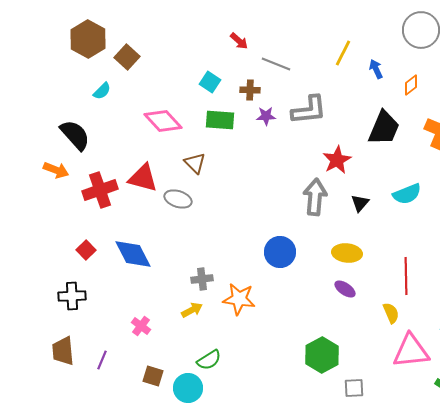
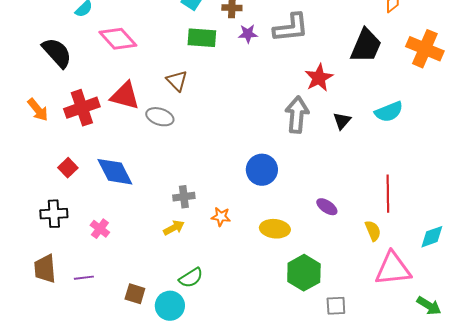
pink diamond: (163, 121) -> (118, 39), moved
orange arrow: (56, 170) -> (38, 110), moved, turned 30
yellow ellipse: (347, 253) -> (275, 229), moved
orange star: (239, 299) -> (221, 217), size x0.6
pink cross: (141, 326) -> (100, 229), moved
purple line: (102, 360) -> (84, 278), turned 60

